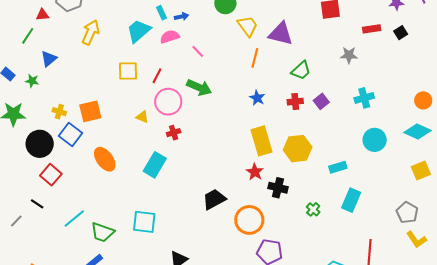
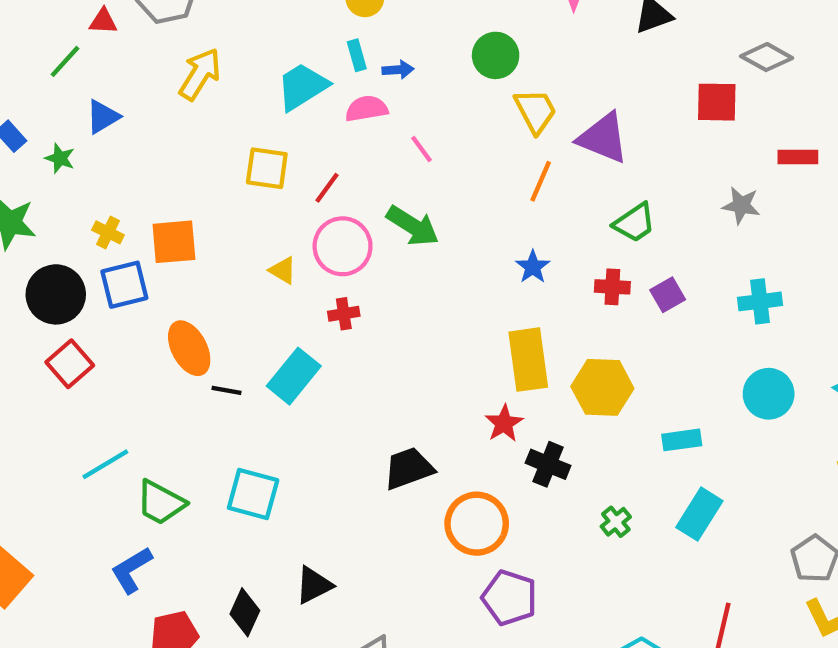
blue square: (71, 135) -> (124, 285), turned 30
black line: (37, 204) -> (227, 390), moved, turned -32

